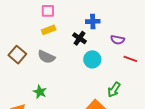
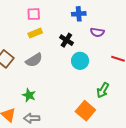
blue cross: (93, 21) -> (79, 14), moved
purple semicircle: (118, 40) -> (97, 32), moved
gray semicircle: (46, 57) -> (34, 60), turned -54

